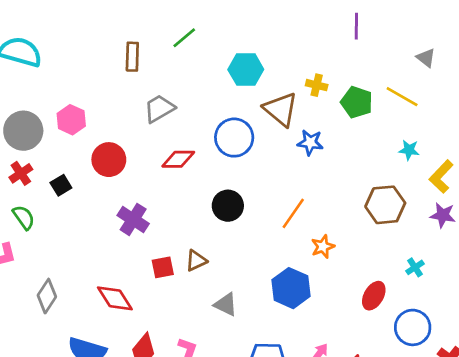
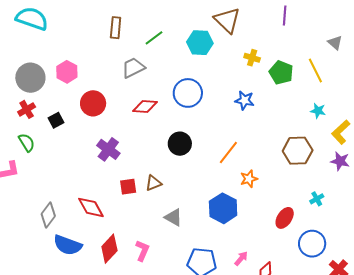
green line: (184, 38) -> (154, 38), moved
yellow line: (402, 97) -> (315, 71), turned 30
brown triangle: (281, 109) -> (227, 20), moved
gray diamond: (47, 296) -> (48, 215), moved

